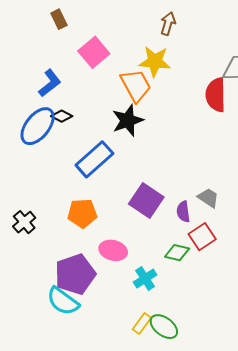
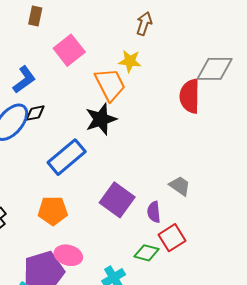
brown rectangle: (59, 19) -> (35, 16), turned 36
yellow star: (155, 62) -> (130, 61), size x0.7
black diamond: (62, 116) -> (35, 113), turned -40
gray trapezoid: (208, 198) -> (180, 186), moved
pink ellipse: (113, 250) -> (68, 255), moved

